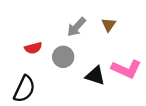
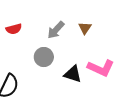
red semicircle: (33, 48) -> (14, 29), moved

